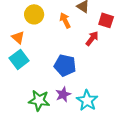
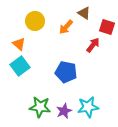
orange arrow: (65, 20) -> (66, 27), turned -112
purple star: (63, 94) -> (64, 111), moved
cyan star: (87, 100) -> (88, 107), turned 30

